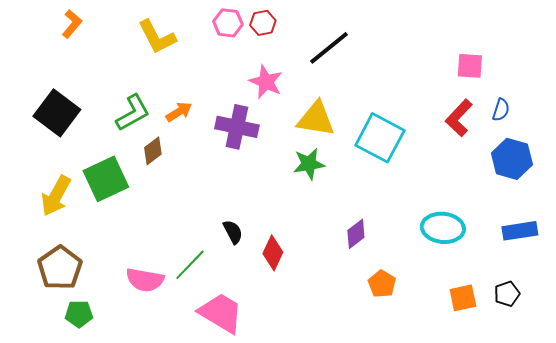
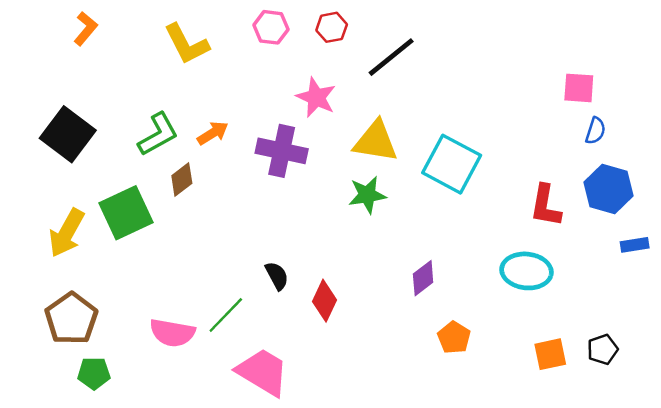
red hexagon: (263, 23) -> (332, 27), moved
pink square: (470, 66) -> (579, 88), moved
red L-shape: (459, 118) -> (546, 206), moved, turned -33
blue rectangle: (520, 231) -> (635, 245), moved, size x0.7

